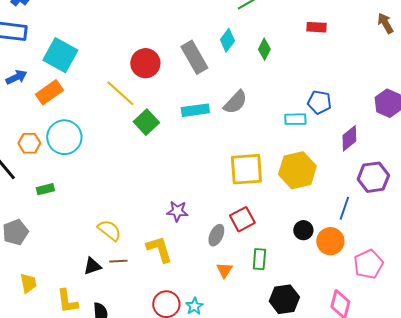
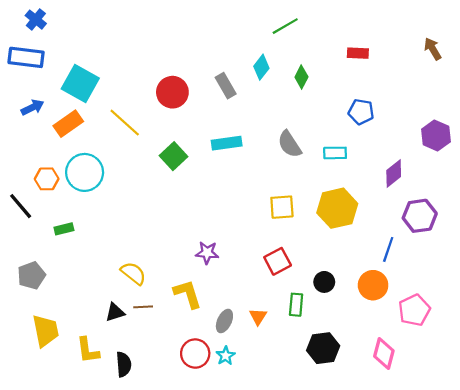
gray rectangle: (194, 57) -> (226, 86), size x0.7
yellow line: (120, 93) -> (125, 123), moved
gray semicircle: (235, 102) -> (290, 144), moved, turned 104
blue pentagon: (319, 102) -> (361, 112), moved
yellow square: (246, 169) -> (282, 207), size x0.7
black circle: (303, 230) -> (324, 282), moved
gray ellipse: (216, 235) -> (224, 321), moved
yellow trapezoid: (28, 283) -> (46, 331), size x1.5

